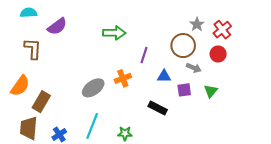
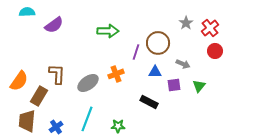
brown circle: (183, 46) -> (158, 43), moved
brown L-shape: (33, 49) -> (57, 74), moved
red circle: (218, 54) -> (215, 51), moved

